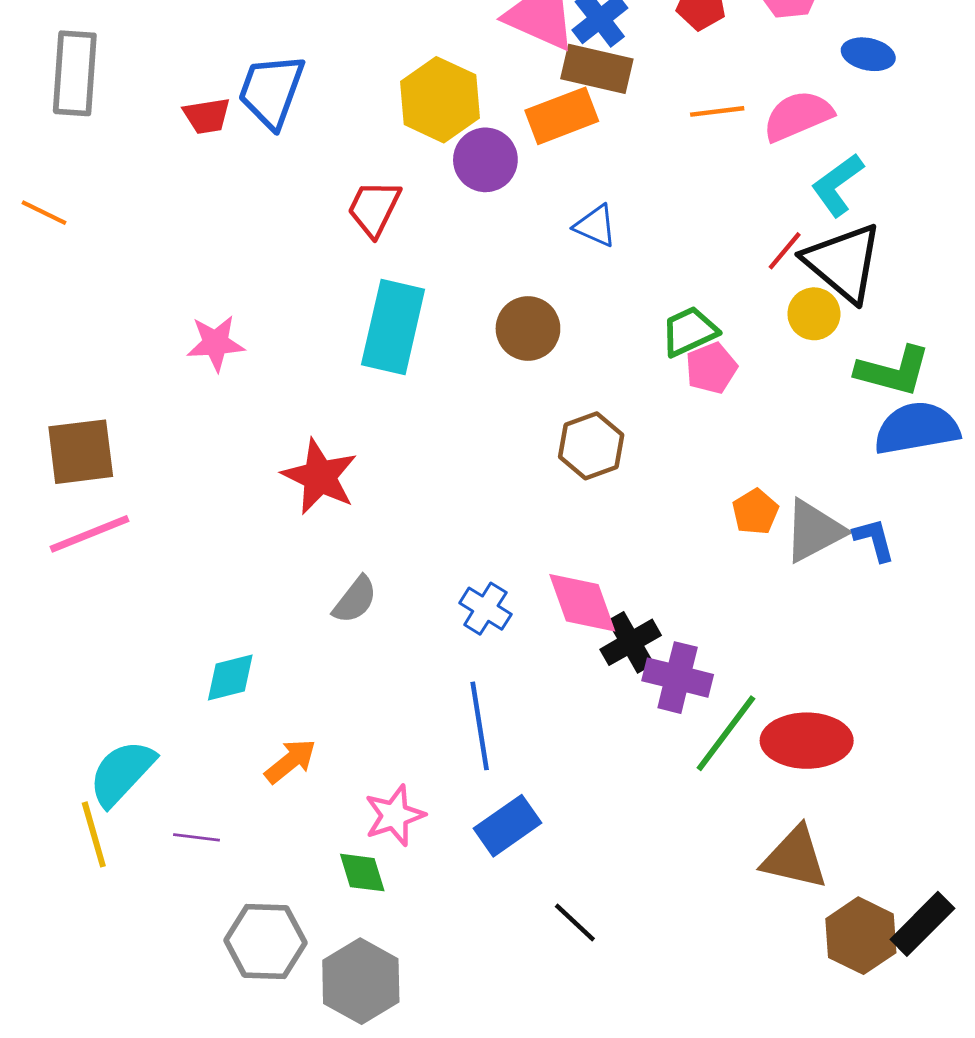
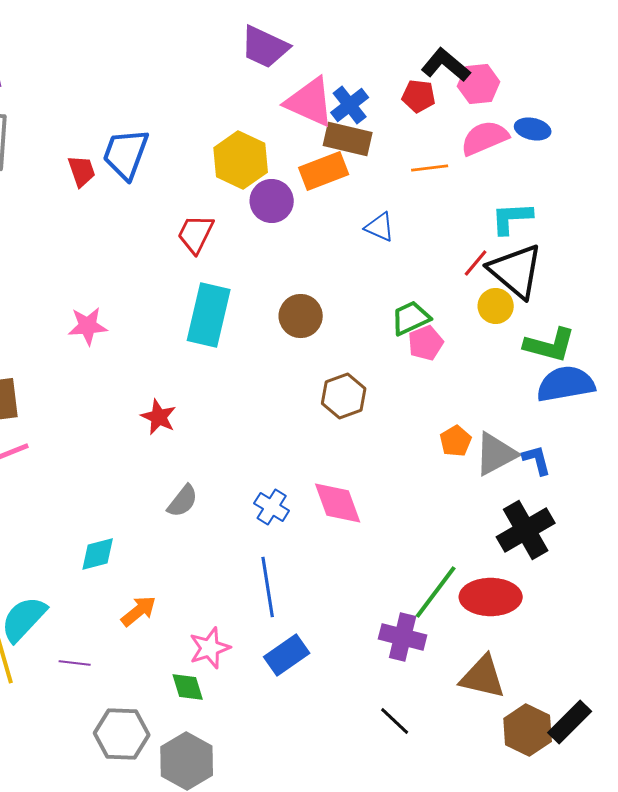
red trapezoid: (207, 116) -> (82, 171), turned -100
pink semicircle: (798, 116) -> (485, 138), moved
cyan L-shape: (837, 185) -> (512, 218), turned 33
blue triangle: (595, 226) -> (380, 227), moved
red star: (320, 477) -> (159, 417), size x0.7
black cross: (631, 642) -> (526, 530), moved, size x1.4
purple cross: (678, 678) -> (403, 637), moved
black line: (575, 922) -> (395, 721), moved

